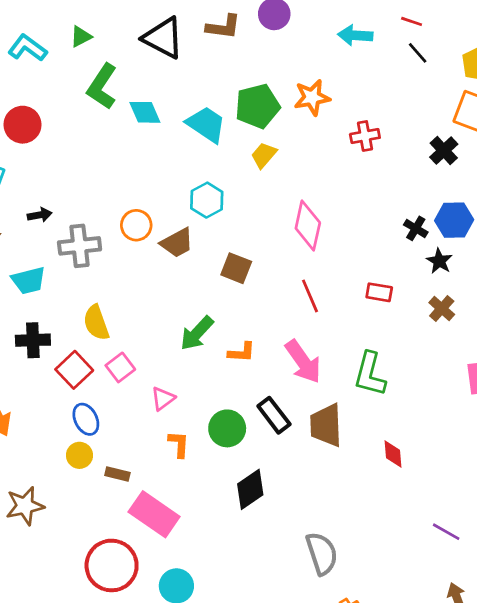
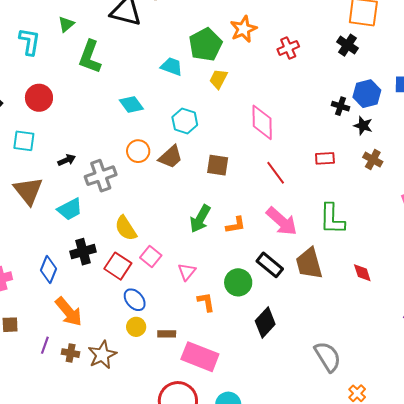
cyan L-shape: (27, 48) -> (30, 42), turned 76
cyan diamond: (145, 112) -> (131, 105), moved
cyan trapezoid: (206, 124) -> (172, 66), size x0.7
brown star: (25, 506) -> (102, 355), moved

